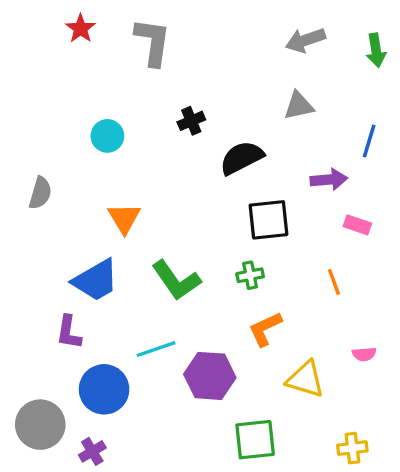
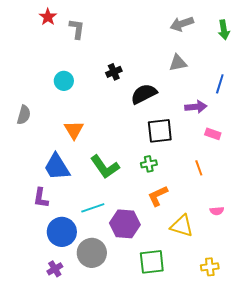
gray L-shape: (153, 42) -> (77, 29), moved, size x0.7
blue trapezoid: (96, 280) -> (57, 167), turned 88
gray circle: (40, 425) -> (92, 253), moved

